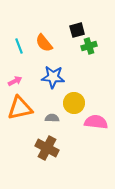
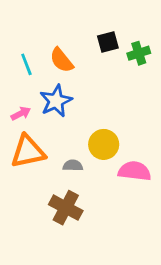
green cross: (89, 46) -> (139, 53), moved
blue star: (53, 77) -> (56, 101), moved, turned -30

